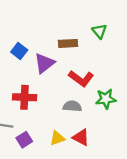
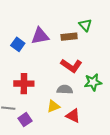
brown rectangle: (68, 43) -> (69, 37), moved
purple triangle: (44, 63) -> (40, 36), moved, turned 30
yellow triangle: (57, 138) -> (53, 106), moved

